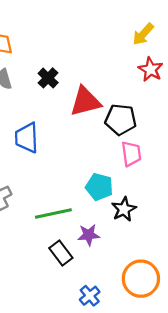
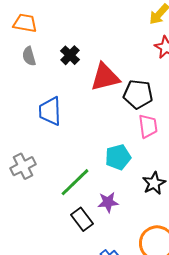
cyan pentagon: (99, 187) -> (118, 157), turned -30
black star: (124, 209) -> (154, 183), moved
green line: (53, 214) -> (75, 182), turned -32

